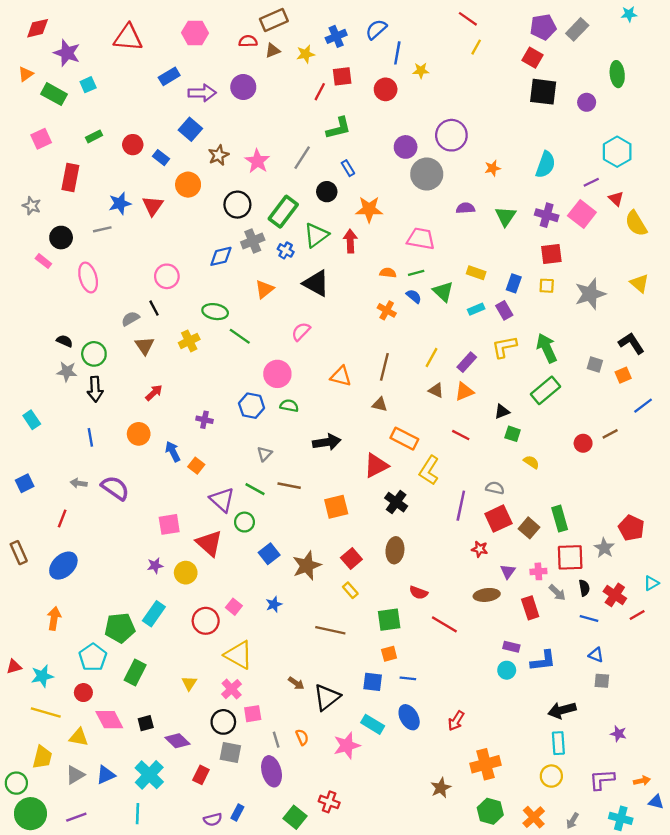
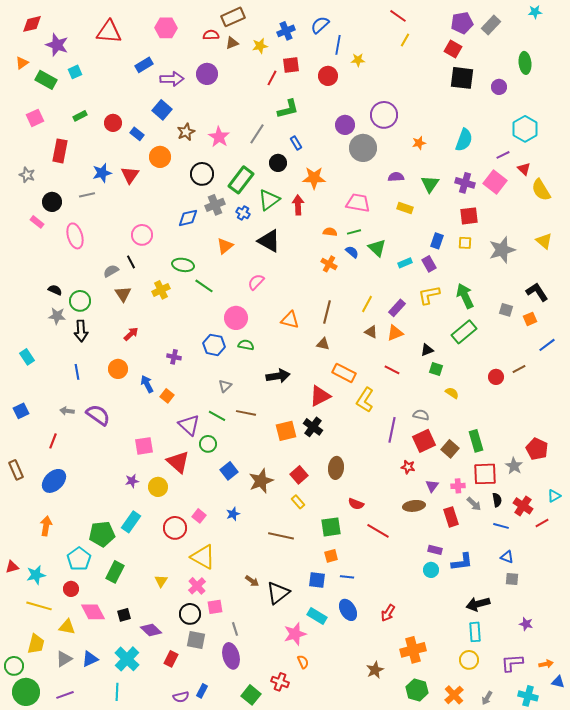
yellow rectangle: (476, 273) -> (405, 208), moved
black cross: (396, 502) -> (313, 427), moved
orange semicircle: (302, 737) -> (303, 662), moved

